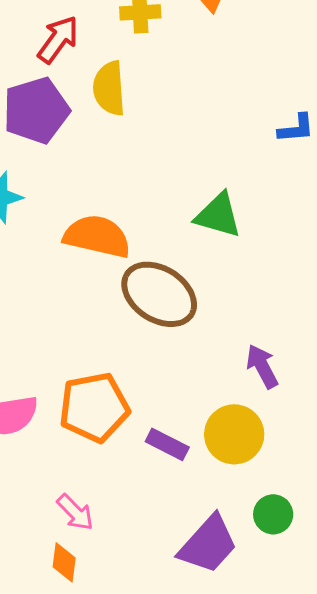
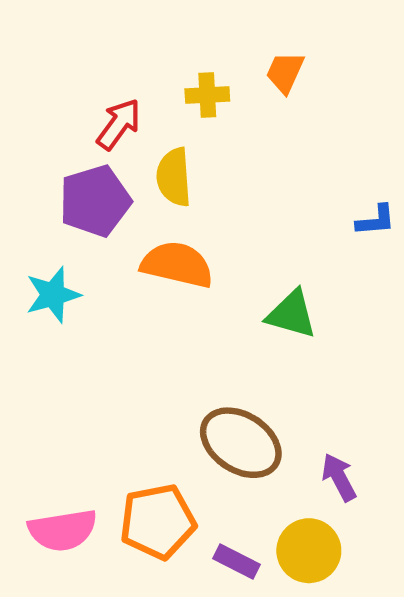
orange semicircle: (97, 236) -> (177, 265), moved
brown ellipse: (159, 294) -> (241, 443), moved

